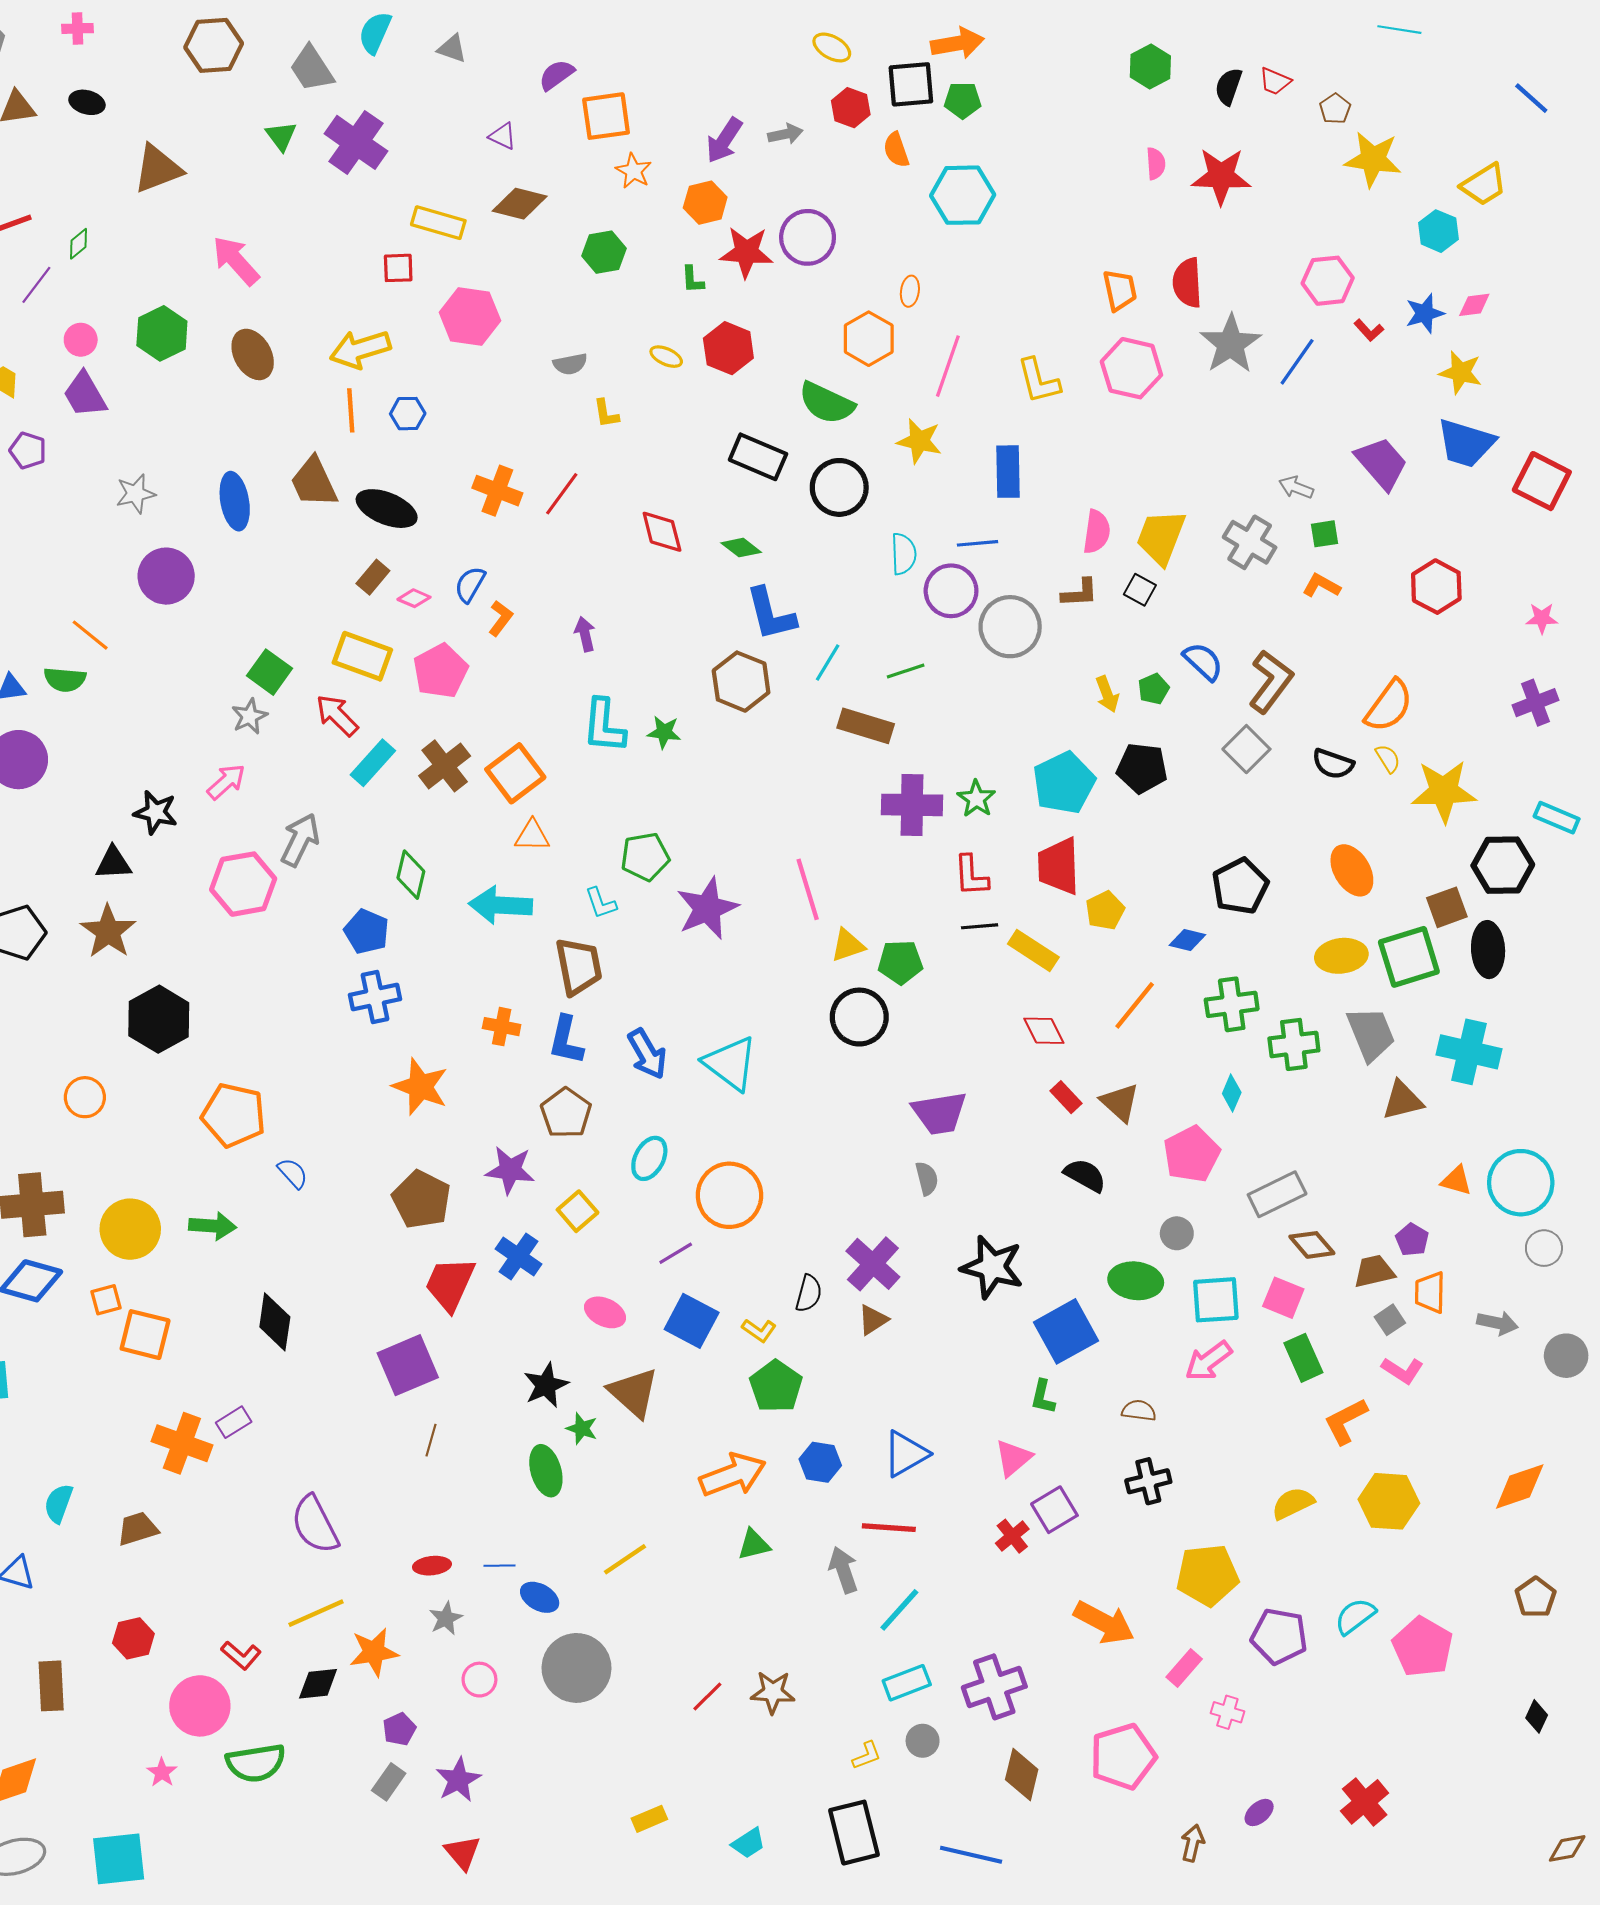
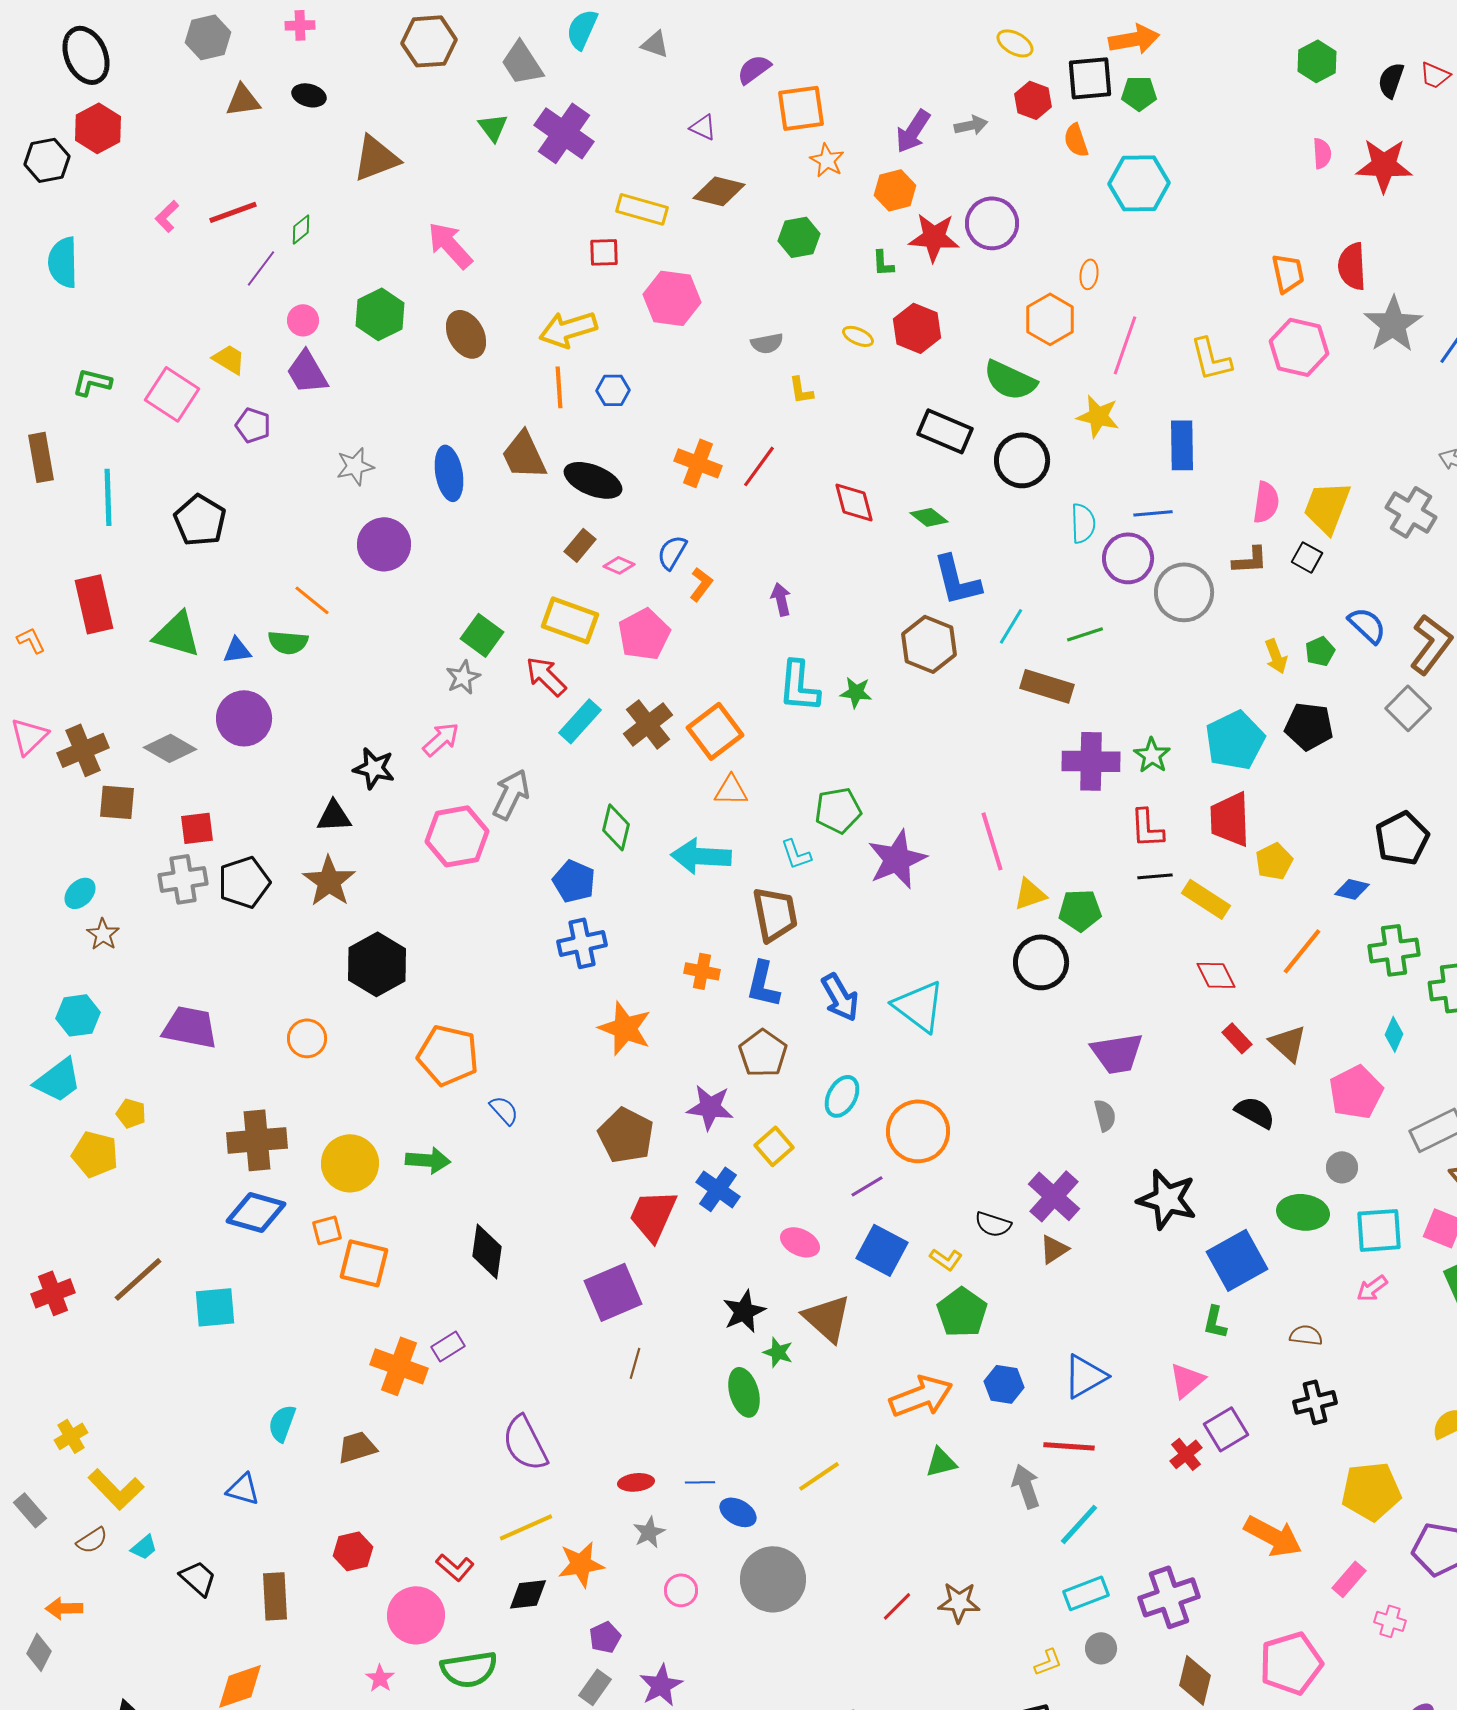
black semicircle: (809, 1293) -> (993, 1224), turned 93
pink arrow: (1208, 1361) -> (1372, 1288), size x0.7

